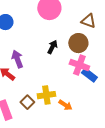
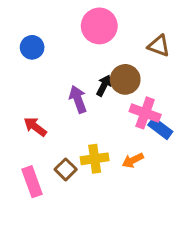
brown circle: (78, 43) -> (125, 79), moved
purple arrow: (17, 59) -> (78, 99), moved
orange arrow: (65, 105) -> (133, 160), moved, turned 120

